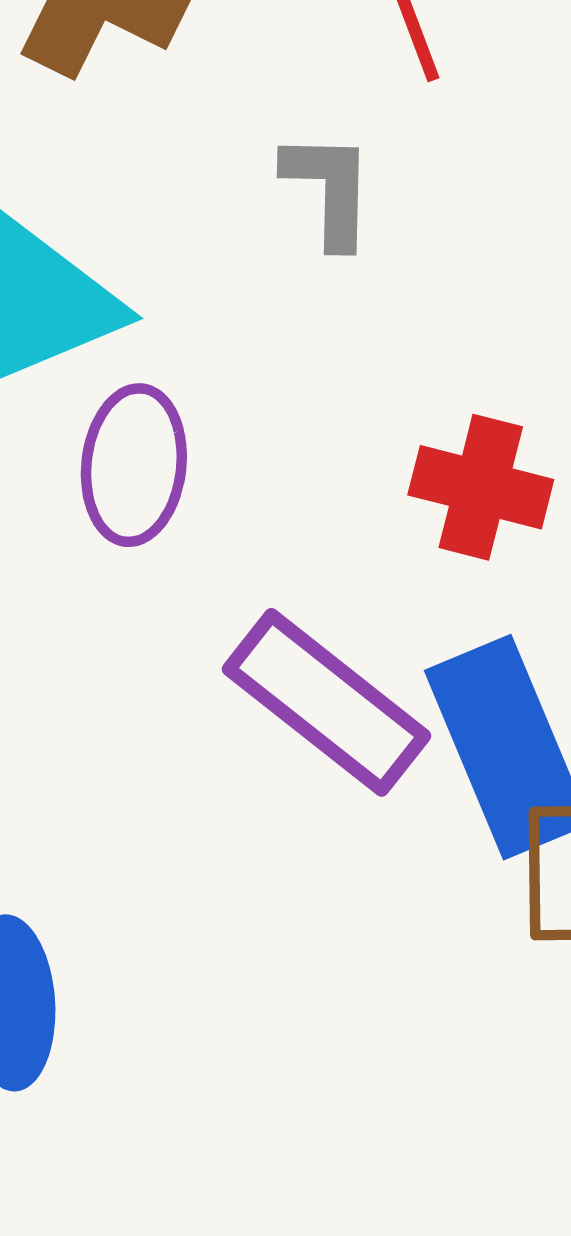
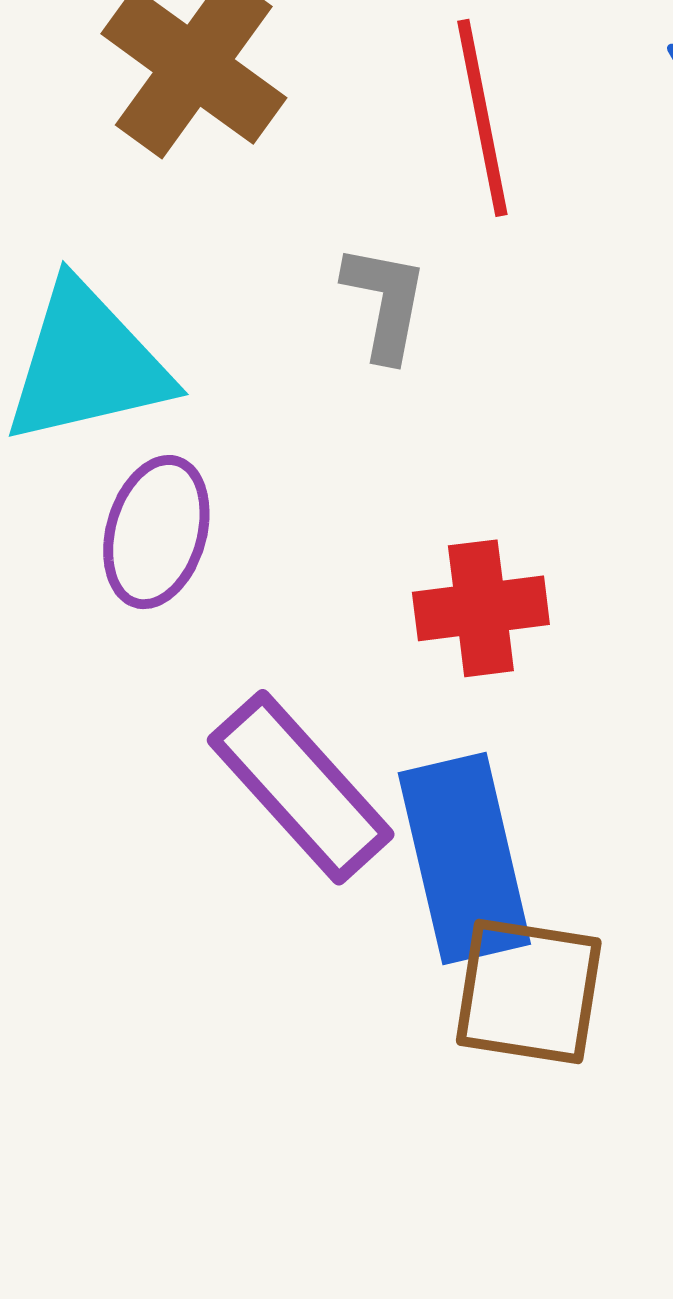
red cross: (481, 487) -> (481, 608), turned -31

